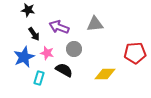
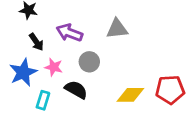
red pentagon: (135, 53) -> (170, 90), moved

